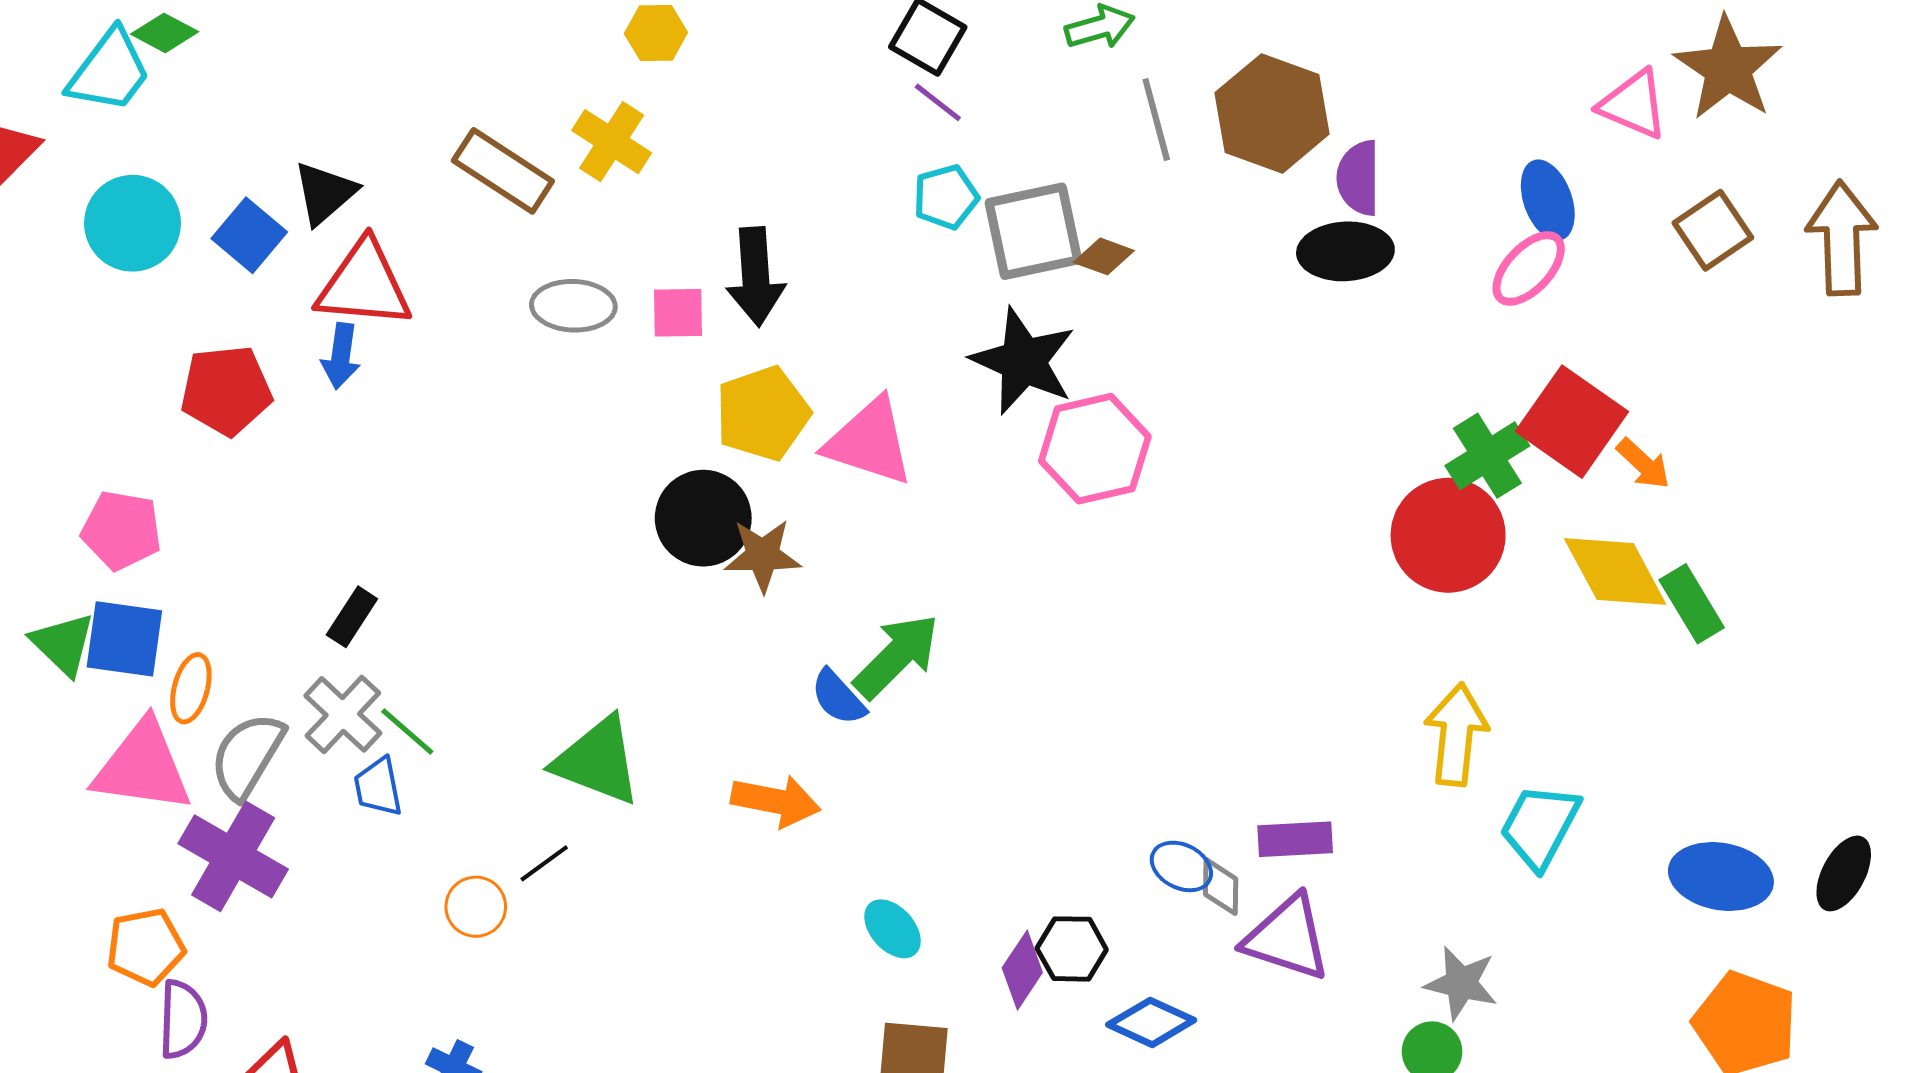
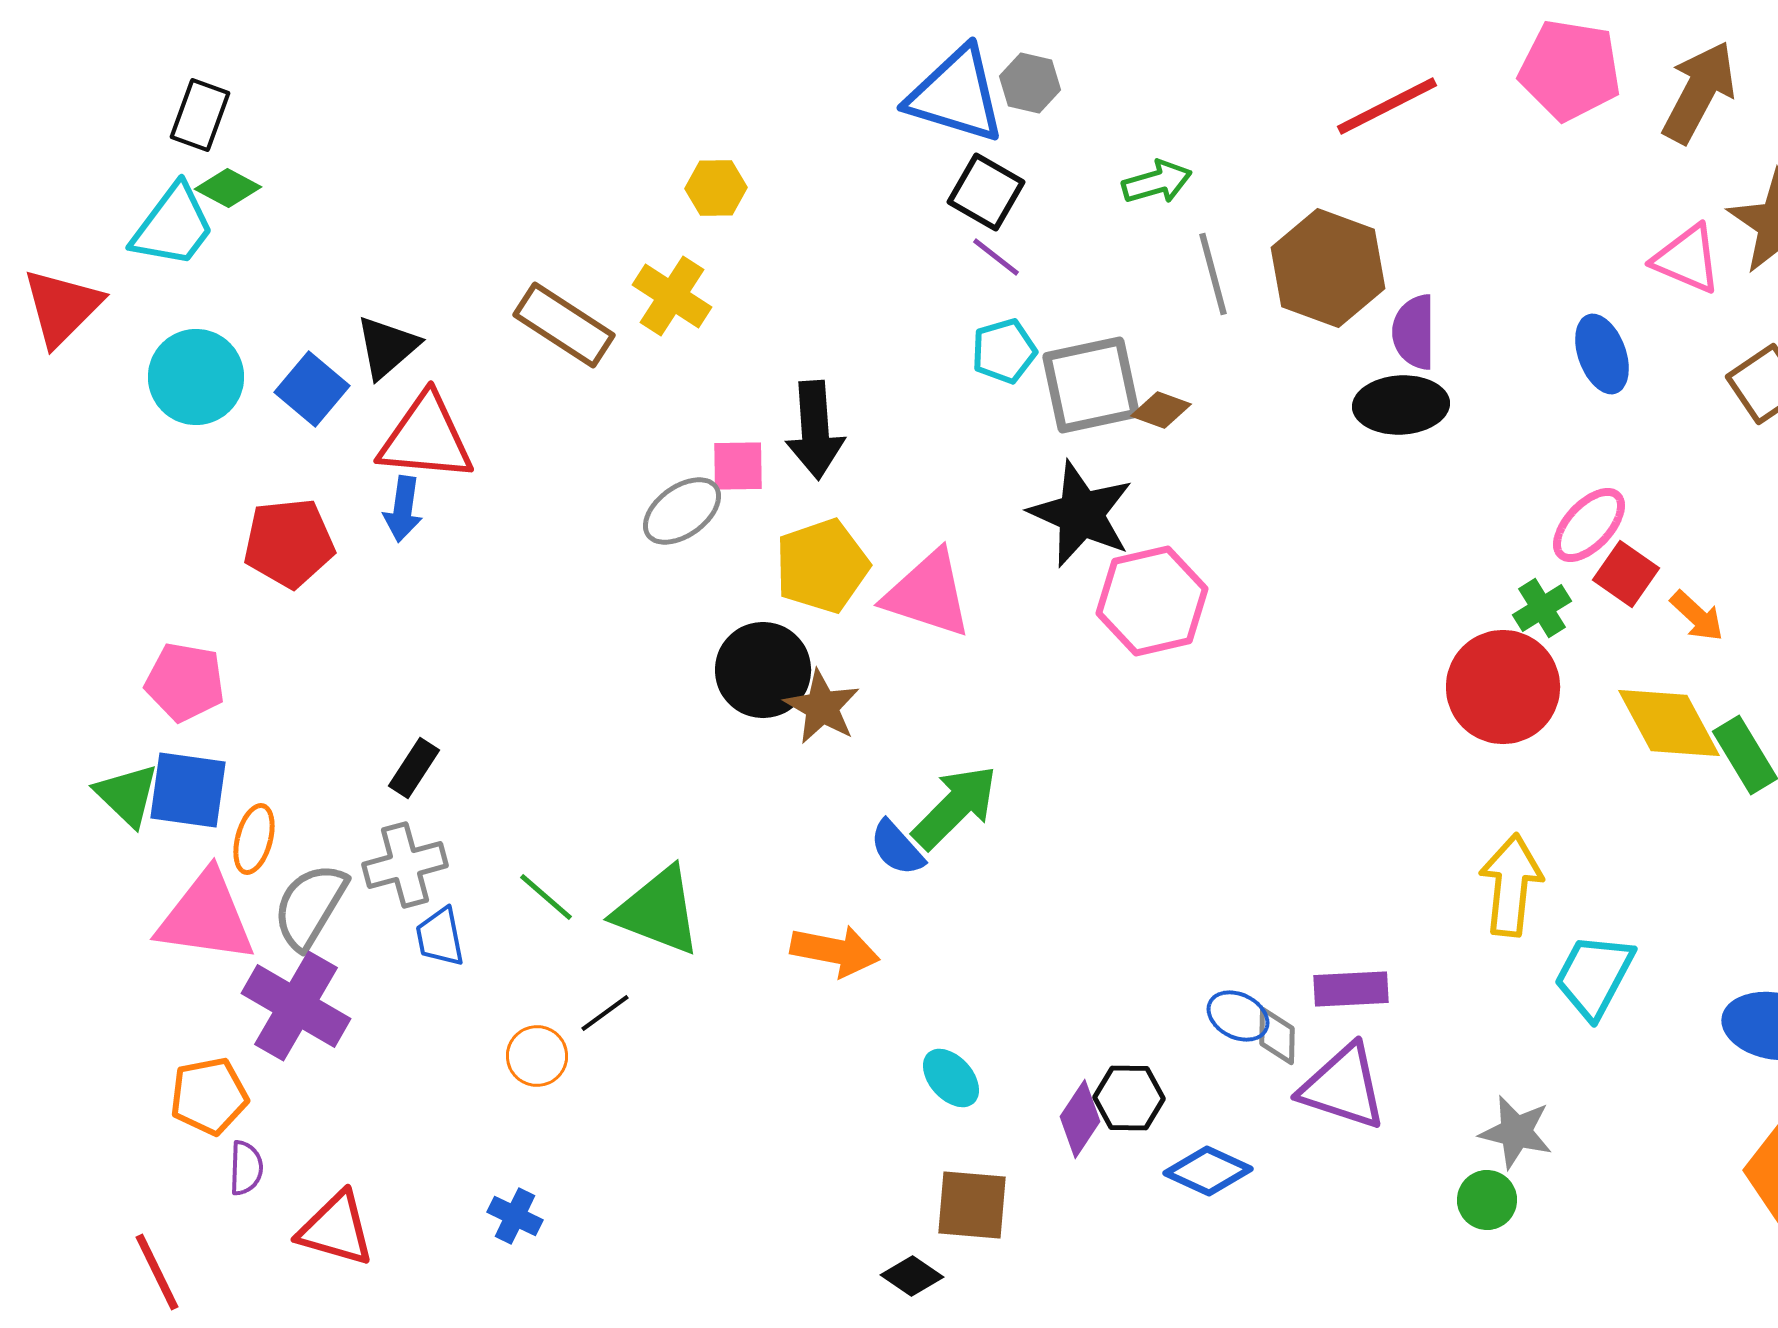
pink ellipse: (1529, 269) -> (1589, 525), moved
gray ellipse: (573, 306) -> (682, 511), moved, turned -38
red square: (1572, 422) -> (1626, 574), size x0.6
green cross: (1487, 456) -> (1542, 608), size x0.7
brown star: (763, 555) -> (822, 707), turned 30
gray cross: (343, 714) -> (405, 865), turned 32
green line: (407, 732) -> (546, 897), moved
purple semicircle: (183, 1019) -> (246, 1168), size x0.7

